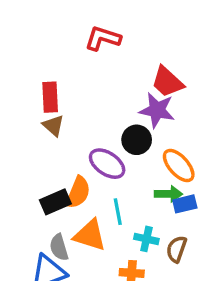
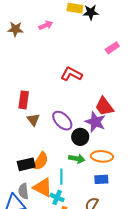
red rectangle: (50, 97) -> (24, 100), moved
purple ellipse: (107, 164) -> (62, 121), moved
orange ellipse: (179, 166) -> (102, 156), turned -55
green arrow: (168, 194) -> (77, 159), moved
cyan cross: (146, 239) -> (57, 197), moved

